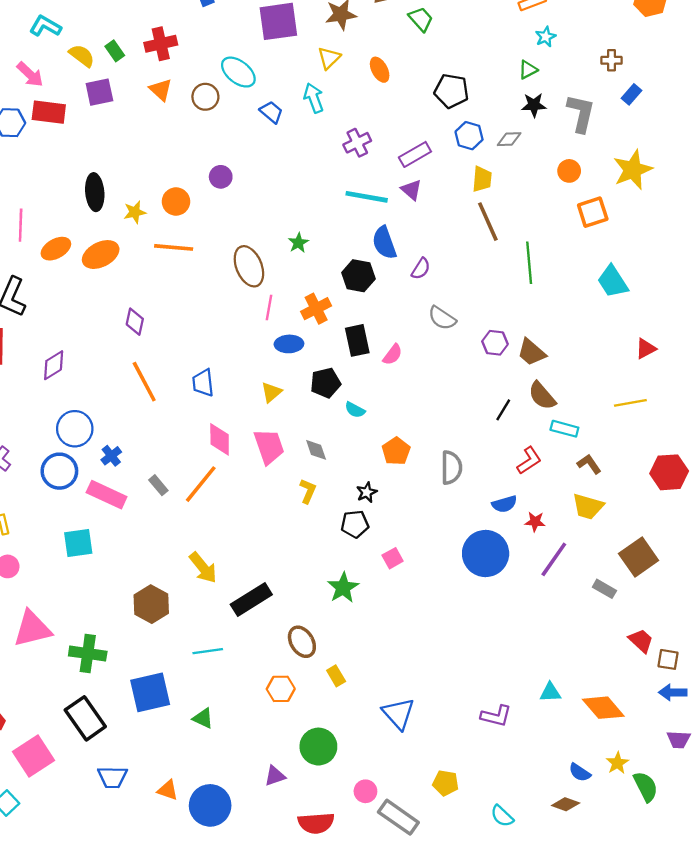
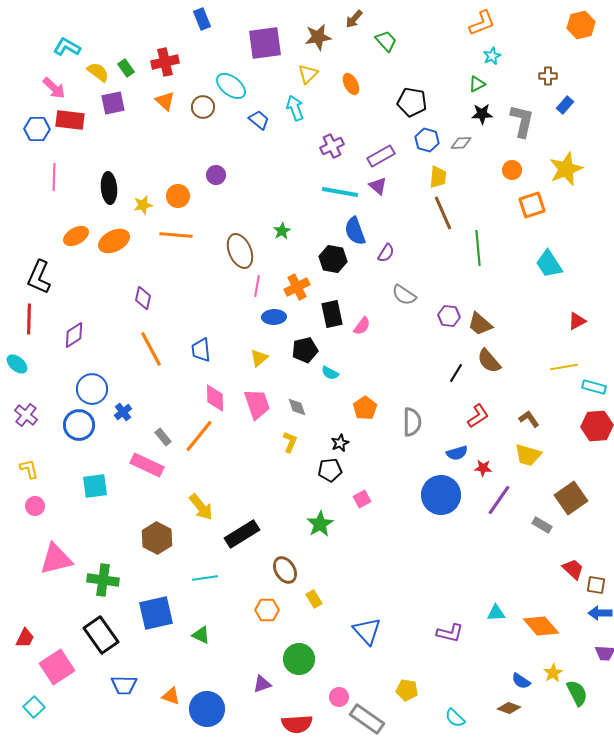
pink line: (21, 225) -> (54, 177), moved
cyan rectangle: (564, 429) -> (594, 387), moved
pink rectangle: (107, 495) -> (147, 465), moved

